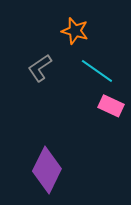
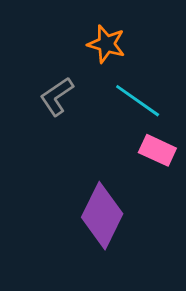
purple diamond: (47, 170) -> (102, 216), moved

